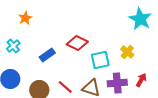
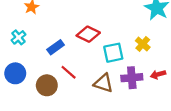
red arrow: (141, 80) -> (158, 74), turned -136
red line: (65, 87) -> (69, 72), moved

